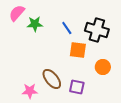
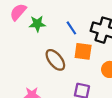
brown ellipse: (52, 79) -> (55, 60), moved

